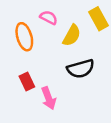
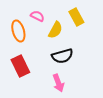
red rectangle: (27, 82) -> (20, 66), size x1.5
pink arrow: (49, 98) -> (58, 83), moved

